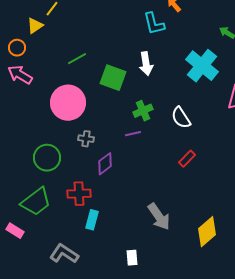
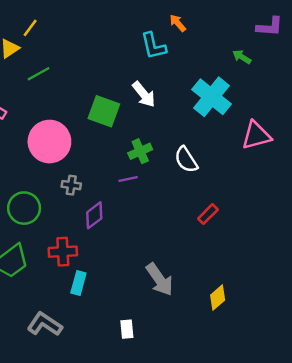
green line: (77, 59) -> (39, 74), moved
white arrow: (146, 64) -> (144, 94), turned -30
red rectangle: (187, 159) -> (208, 214), moved
yellow diamond: (207, 232) -> (218, 298), size x0.7

